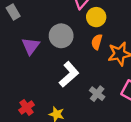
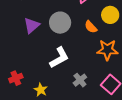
yellow circle: (96, 17) -> (110, 15), moved
orange semicircle: (97, 42) -> (91, 27), moved, turned -72

